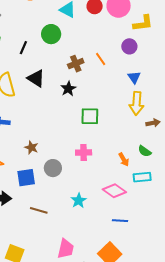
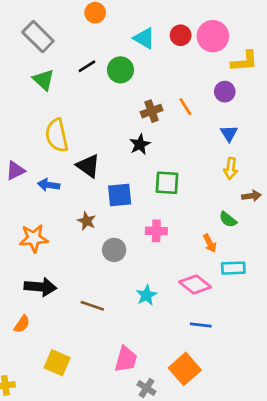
black line: (23, 48) -> (87, 66), moved, turned 32
black triangle: (36, 78) -> (88, 166), moved
yellow arrow: (137, 103) -> (231, 168), size x0.7
green semicircle: (145, 151) -> (228, 219), moved
blue square: (26, 178) -> (120, 195), moved

